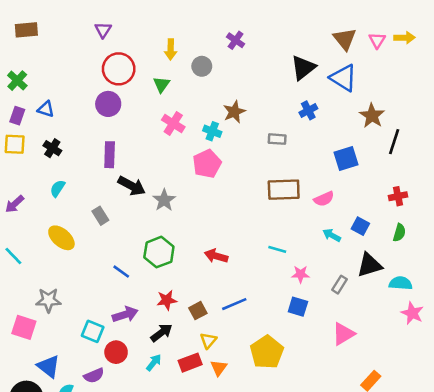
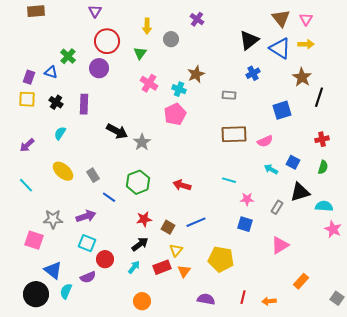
yellow arrow: (404, 38) -> (306, 44), moved
green cross: (17, 81) -> (68, 56), moved
purple rectangle: (110, 155) -> (84, 104), moved
gray rectangle: (100, 216) -> (93, 175), moved
brown square: (198, 311) -> (168, 227), turned -32
purple arrow: (125, 314) -> (86, 216), moved
yellow pentagon: (267, 352) -> (221, 259), turned -30

